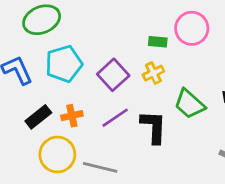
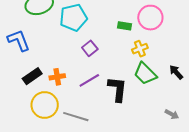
cyan pentagon: (64, 64) -> (73, 18), moved
yellow cross: (153, 73) -> (140, 49), moved
purple square: (113, 75) -> (90, 48), size x0.7

